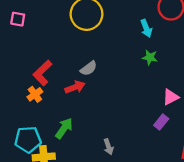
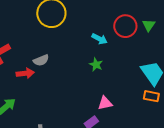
cyan arrow: (146, 28) -> (99, 39), turned -56

